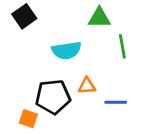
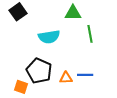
orange triangle: (87, 86) -> (66, 78), moved
black pentagon: (53, 97) -> (39, 71), turned 30

